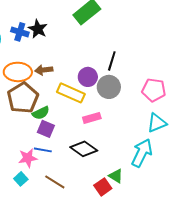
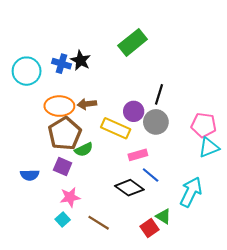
cyan triangle: (157, 123) -> (209, 147), moved
purple square: (46, 129) -> (63, 166), moved
blue line: (43, 150) -> (151, 175), moved, turned 30

